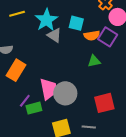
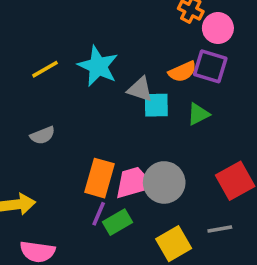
cyan square: (76, 23) -> (156, 105), moved
gray triangle: (54, 35) -> (140, 89), moved
orange rectangle: (16, 70) -> (100, 178), moved
pink trapezoid: (49, 89) -> (134, 183), turned -80

